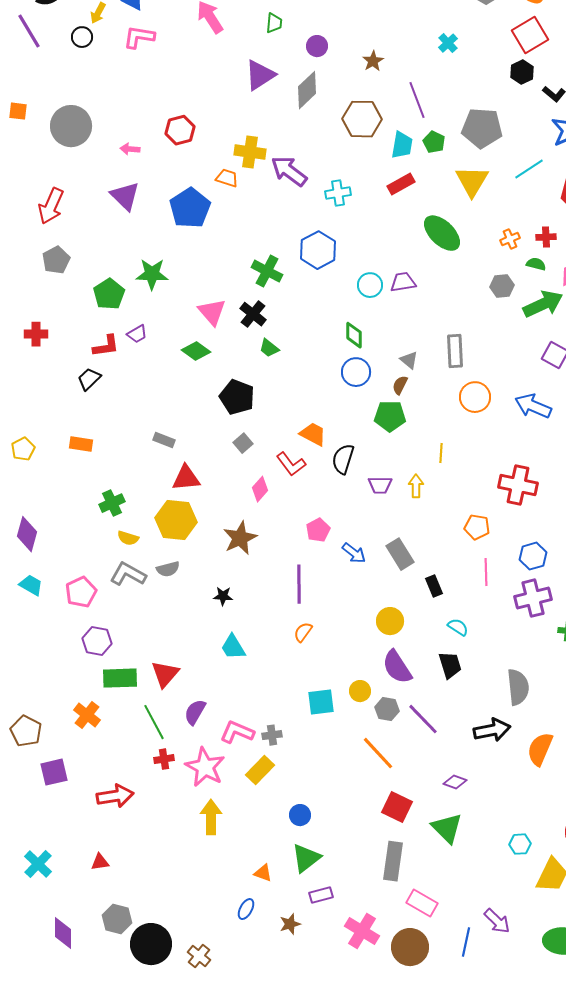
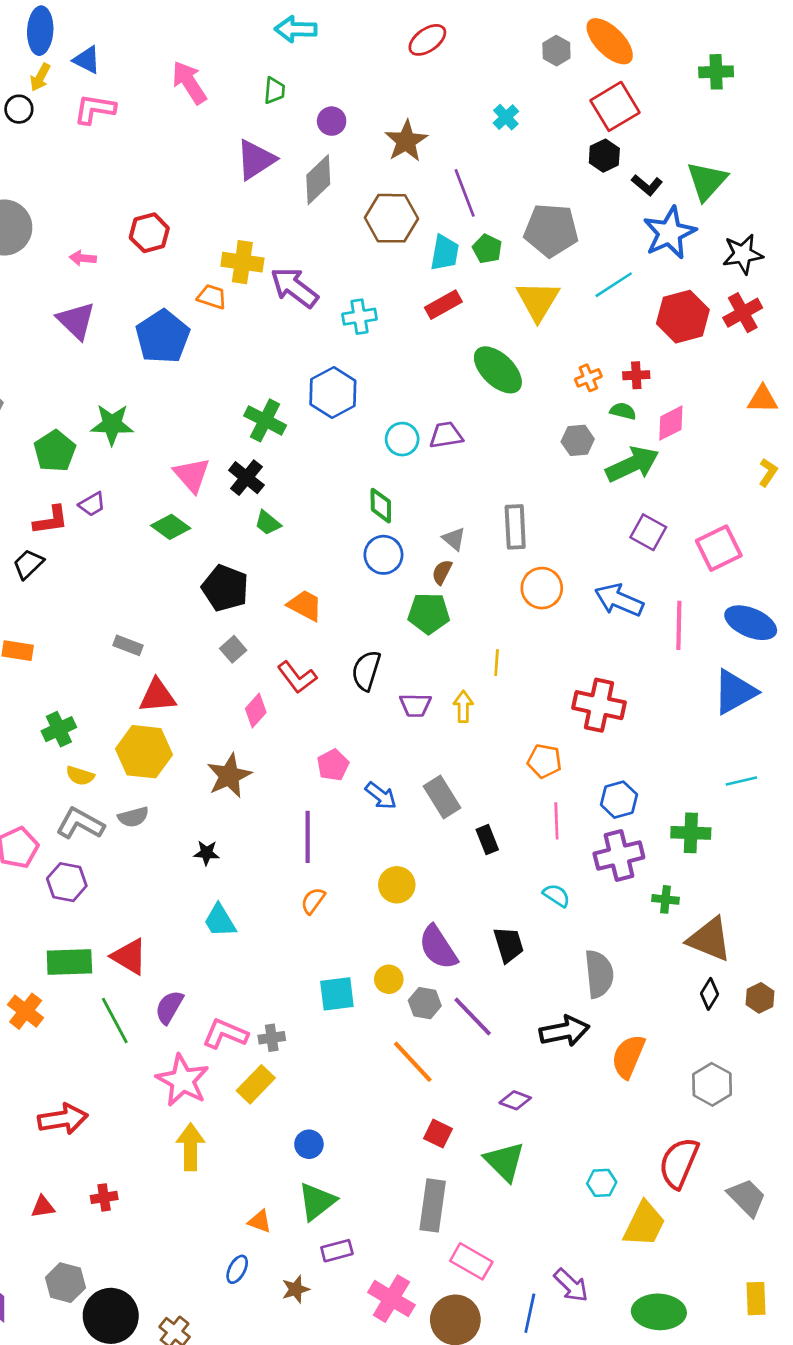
brown star: (373, 61) -> (406, 141), size x1.5
orange trapezoid: (313, 434) -> (305, 605), moved
yellow circle: (390, 621) -> (397, 885), moved
cyan semicircle: (458, 627) -> (556, 895), moved
purple hexagon: (97, 641) -> (67, 882), moved
red triangle: (165, 674) -> (129, 957), turned -40
red cross: (164, 759) -> (104, 1197), moved
red square: (397, 807) -> (438, 1134), size x0.7

